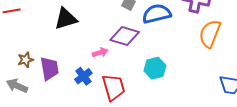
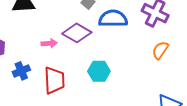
orange semicircle: (210, 34) -> (160, 50), size x0.7
blue cross: (83, 76) -> (21, 71), moved

